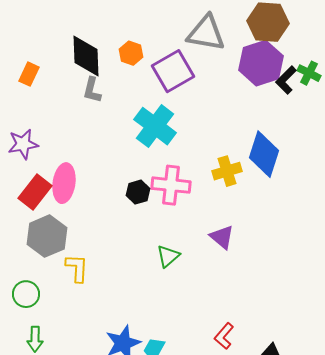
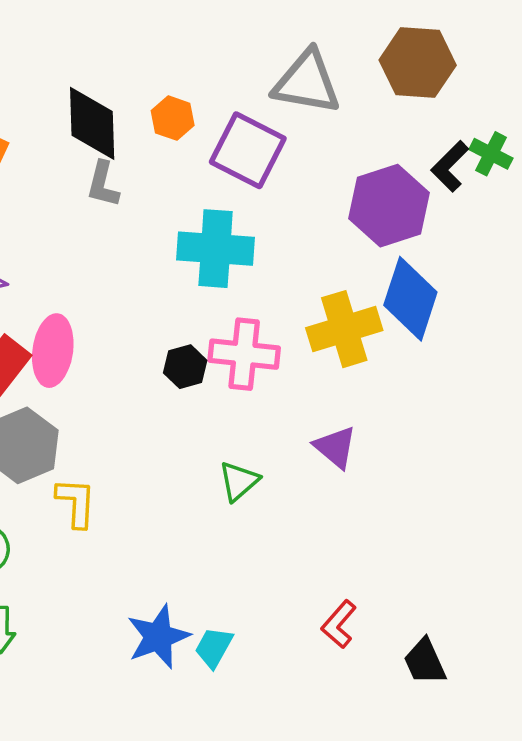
purple hexagon: (261, 63) -> (389, 206), moved
purple square: (173, 71) -> (248, 150), turned -33
cyan cross: (155, 126) -> (216, 249), turned -33
yellow cross: (227, 171) -> (344, 329), size x1.4

